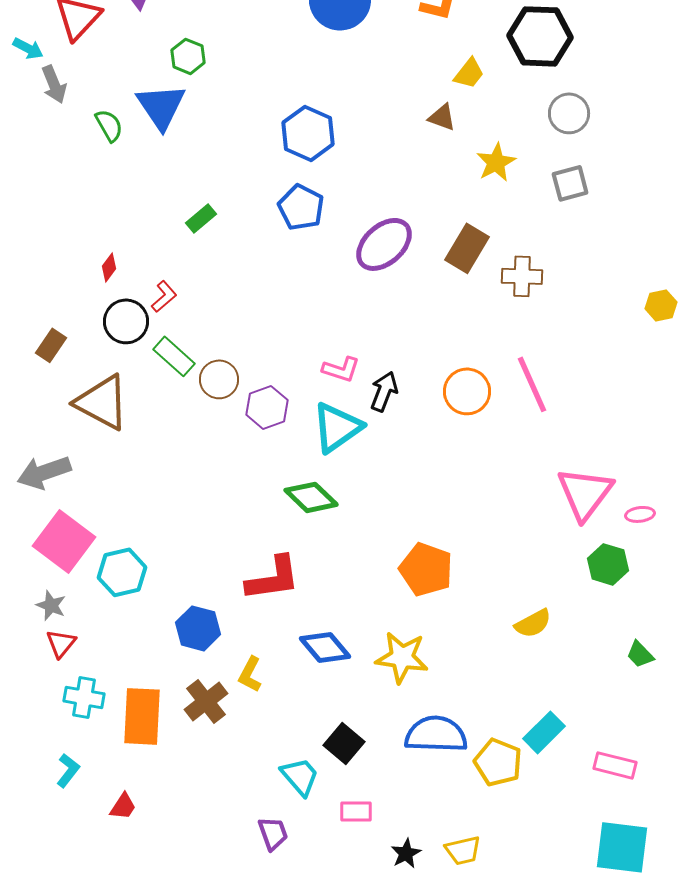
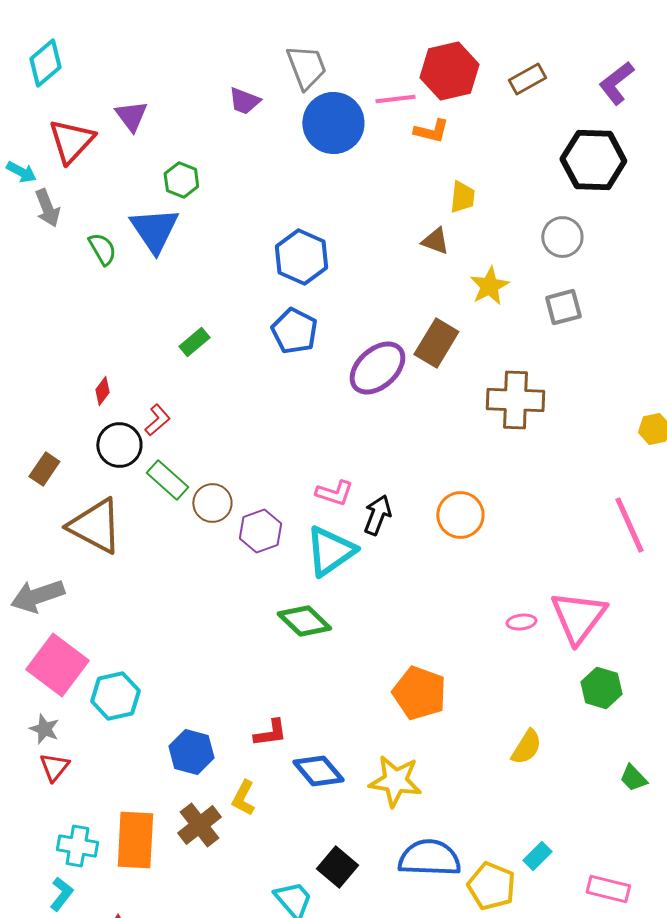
black hexagon: (540, 36) -> (593, 160), moved
yellow trapezoid: (469, 73) -> (462, 197), turned -32
brown rectangle: (467, 248) -> (436, 343), moved
brown cross: (522, 276) -> (515, 400), size x1.4
pink line: (532, 384) -> (629, 525), moved
pink ellipse: (640, 514) -> (521, 622), moved
red L-shape: (273, 578) -> (270, 733), moved, size x0.6
yellow semicircle: (533, 623) -> (526, 747), turned -30
cyan cross: (84, 697) -> (77, 846), moved
cyan rectangle: (544, 732) -> (537, 856), size x0.7

